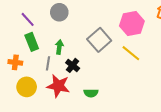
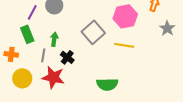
purple line: (28, 19) -> (32, 12), moved, turned 70
yellow line: (131, 53) -> (124, 45), turned -30
green semicircle: (91, 93) -> (107, 84), moved, size x1.5

